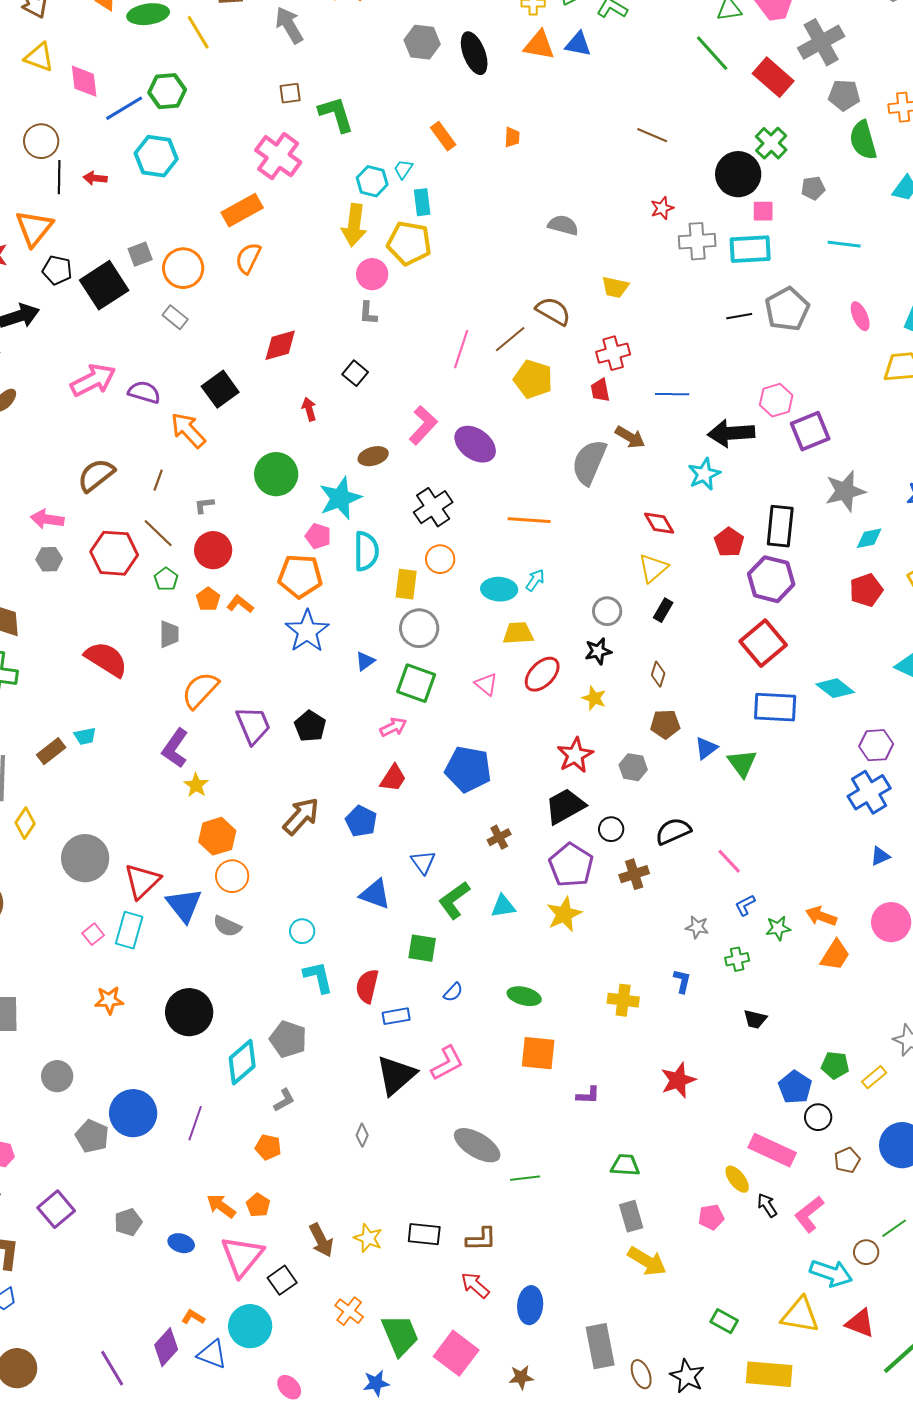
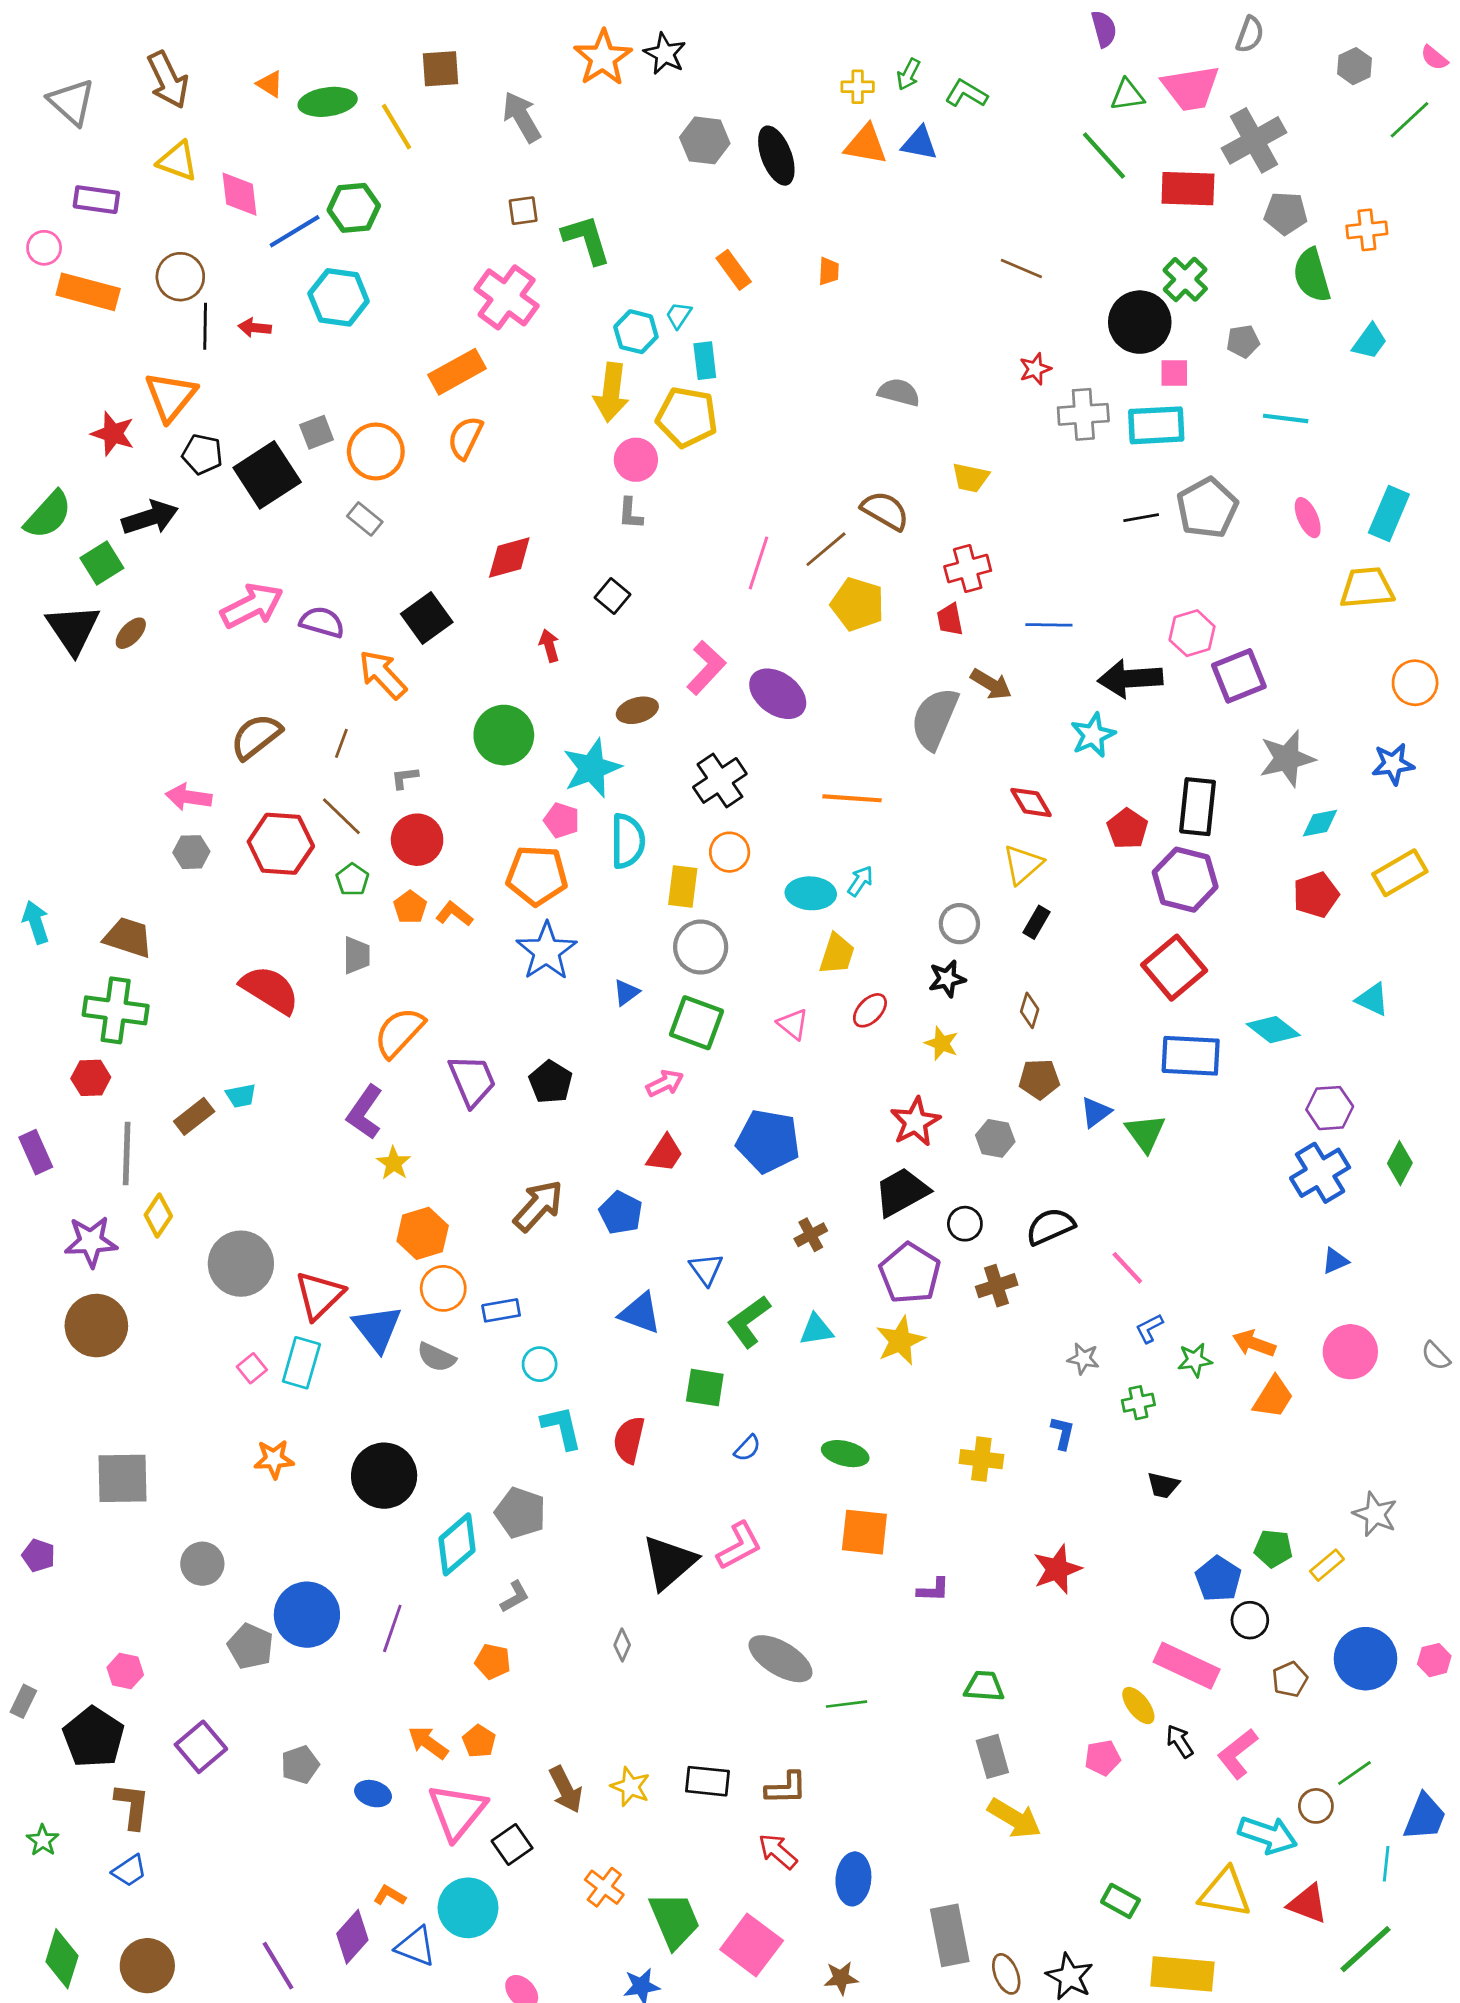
red rectangle: (773, 77) -> (1188, 189), turned -39
yellow trapezoid: (518, 633) -> (837, 954), turned 112
red ellipse: (542, 674) -> (870, 1010), size x0.7
blue rectangle: (396, 1016) -> (501, 1310), moved

